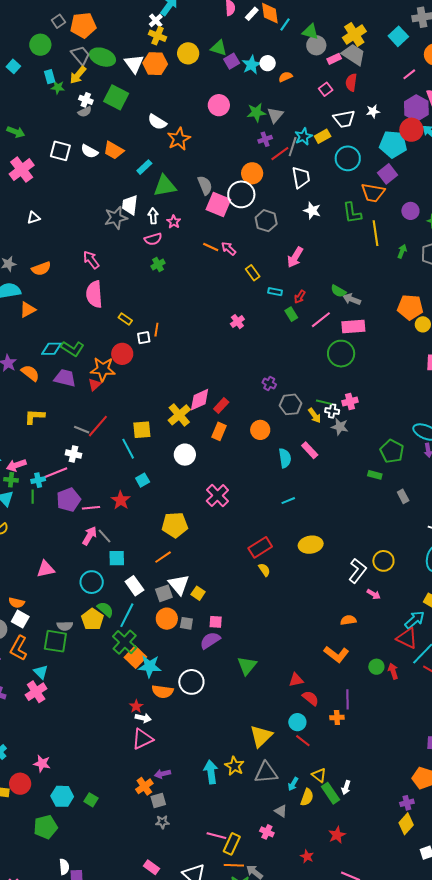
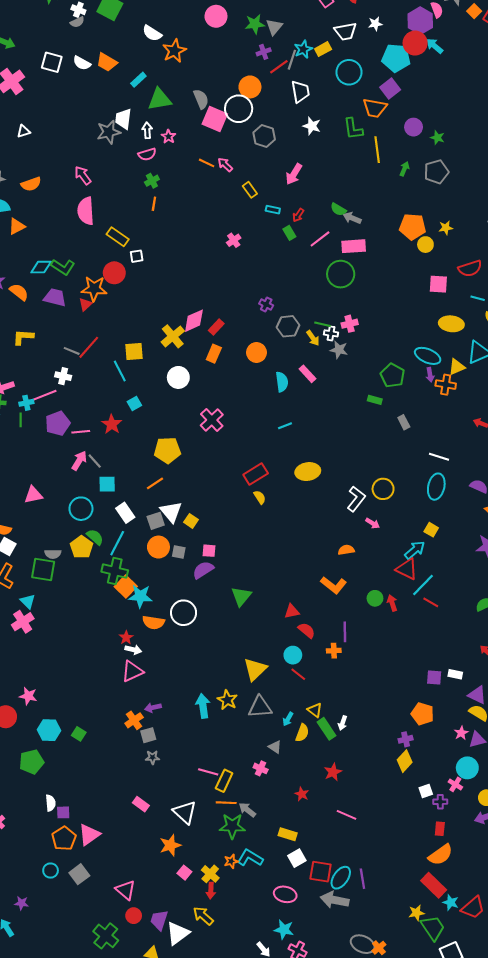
yellow rectangle: (125, 319) -> (118, 237), size x1.5
orange line: (156, 330) -> (154, 204), moved
green cross: (125, 642) -> (115, 571), turned -30

